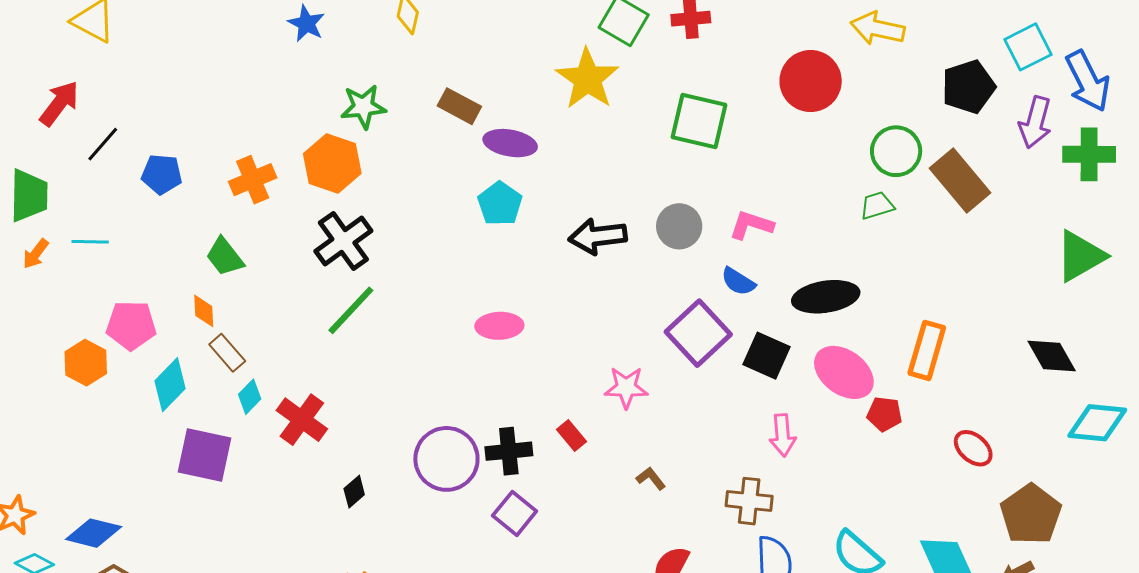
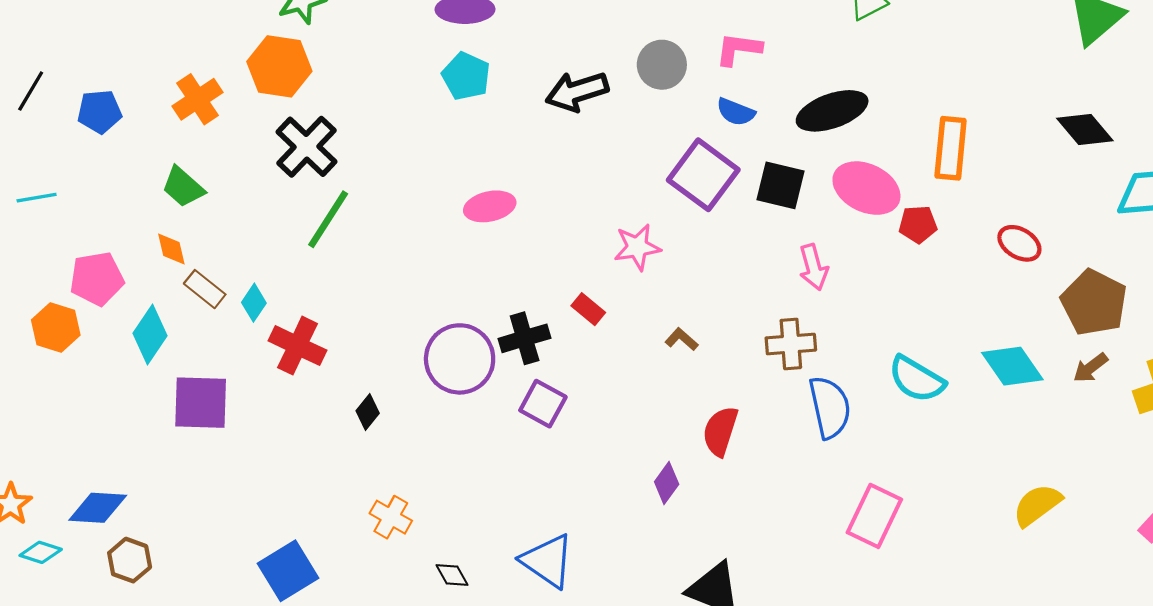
cyan diamond: (250, 397) -> (254, 303), moved

